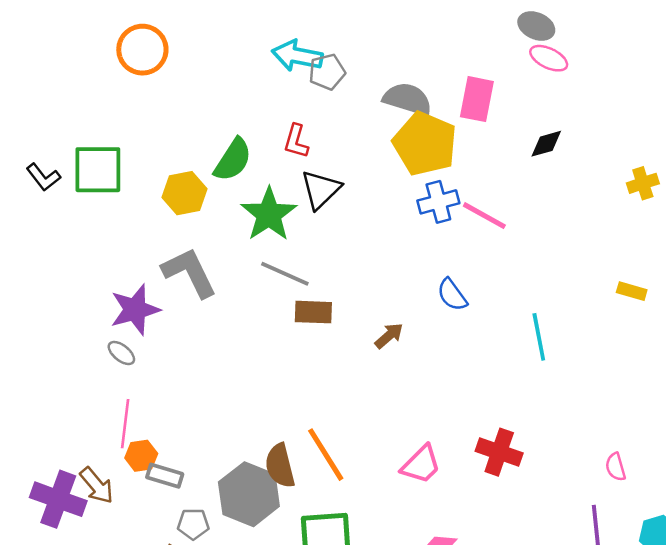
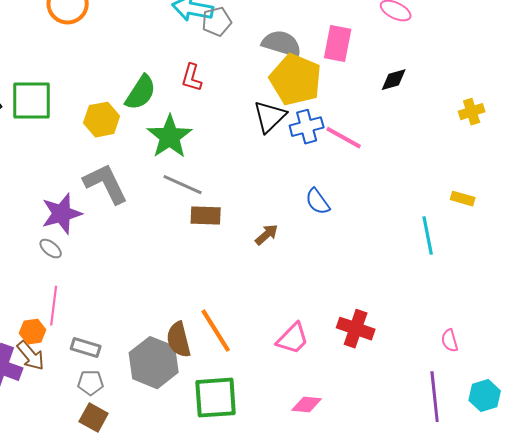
black triangle: (321, 190) -> (270, 117), moved
cyan line: (539, 337) -> (428, 236), moved
orange hexagon: (141, 456) -> (33, 332), moved
gray pentagon: (193, 524) -> (91, 383), moved

